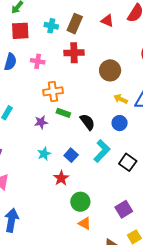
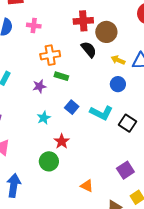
red cross: (74, 53) -> (83, 21), moved
black semicircle: (87, 122) -> (89, 49), moved
cyan L-shape: (102, 151) -> (101, 113), turned 75
blue square: (71, 155) -> (72, 107), moved
green circle: (80, 202) -> (49, 161), moved

